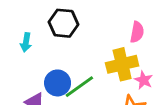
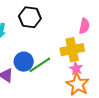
pink star: (144, 80) -> (76, 68), moved

